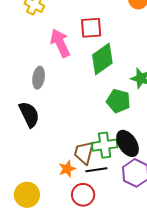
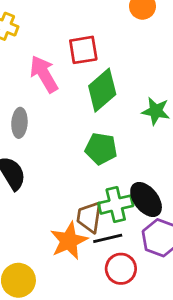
green pentagon: (118, 101) -> (101, 149), moved
orange star: (67, 169) -> (69, 241), size x1.6
red circle: (83, 195) -> (121, 269), moved

